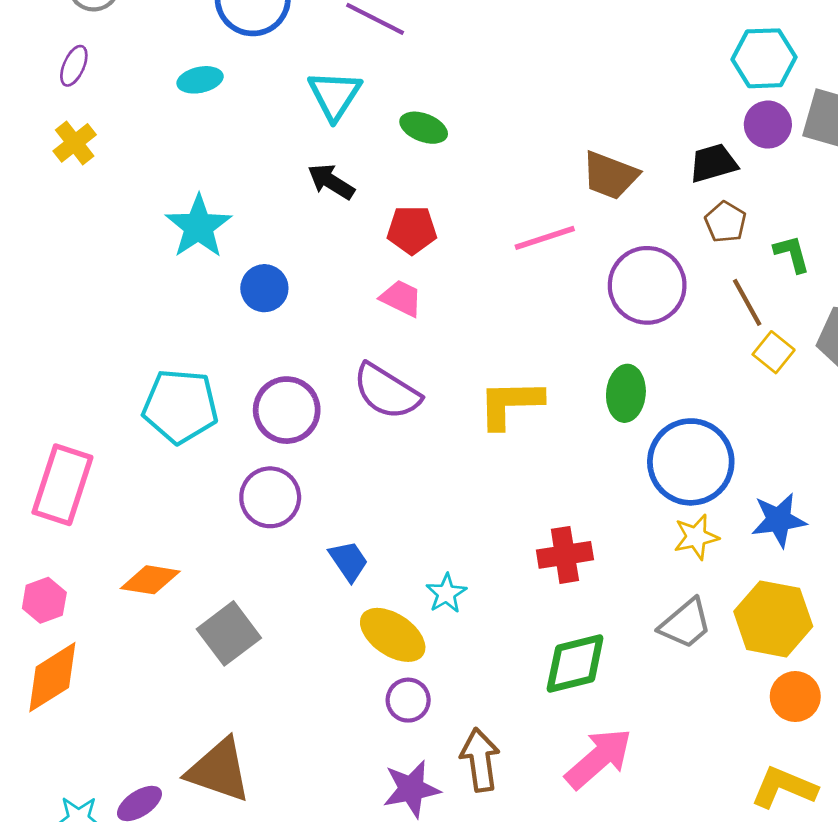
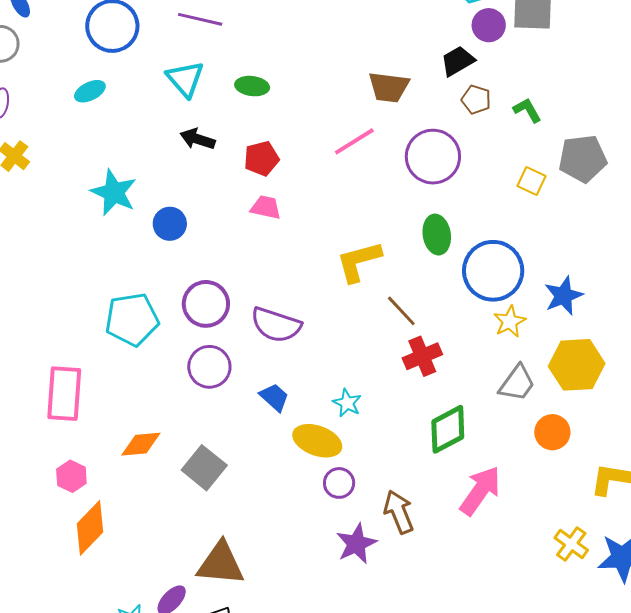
brown line: (747, 302) -> (401, 311), moved
purple semicircle: (387, 391) -> (276, 325), moved
orange circle: (795, 697) -> (552, 432), moved

